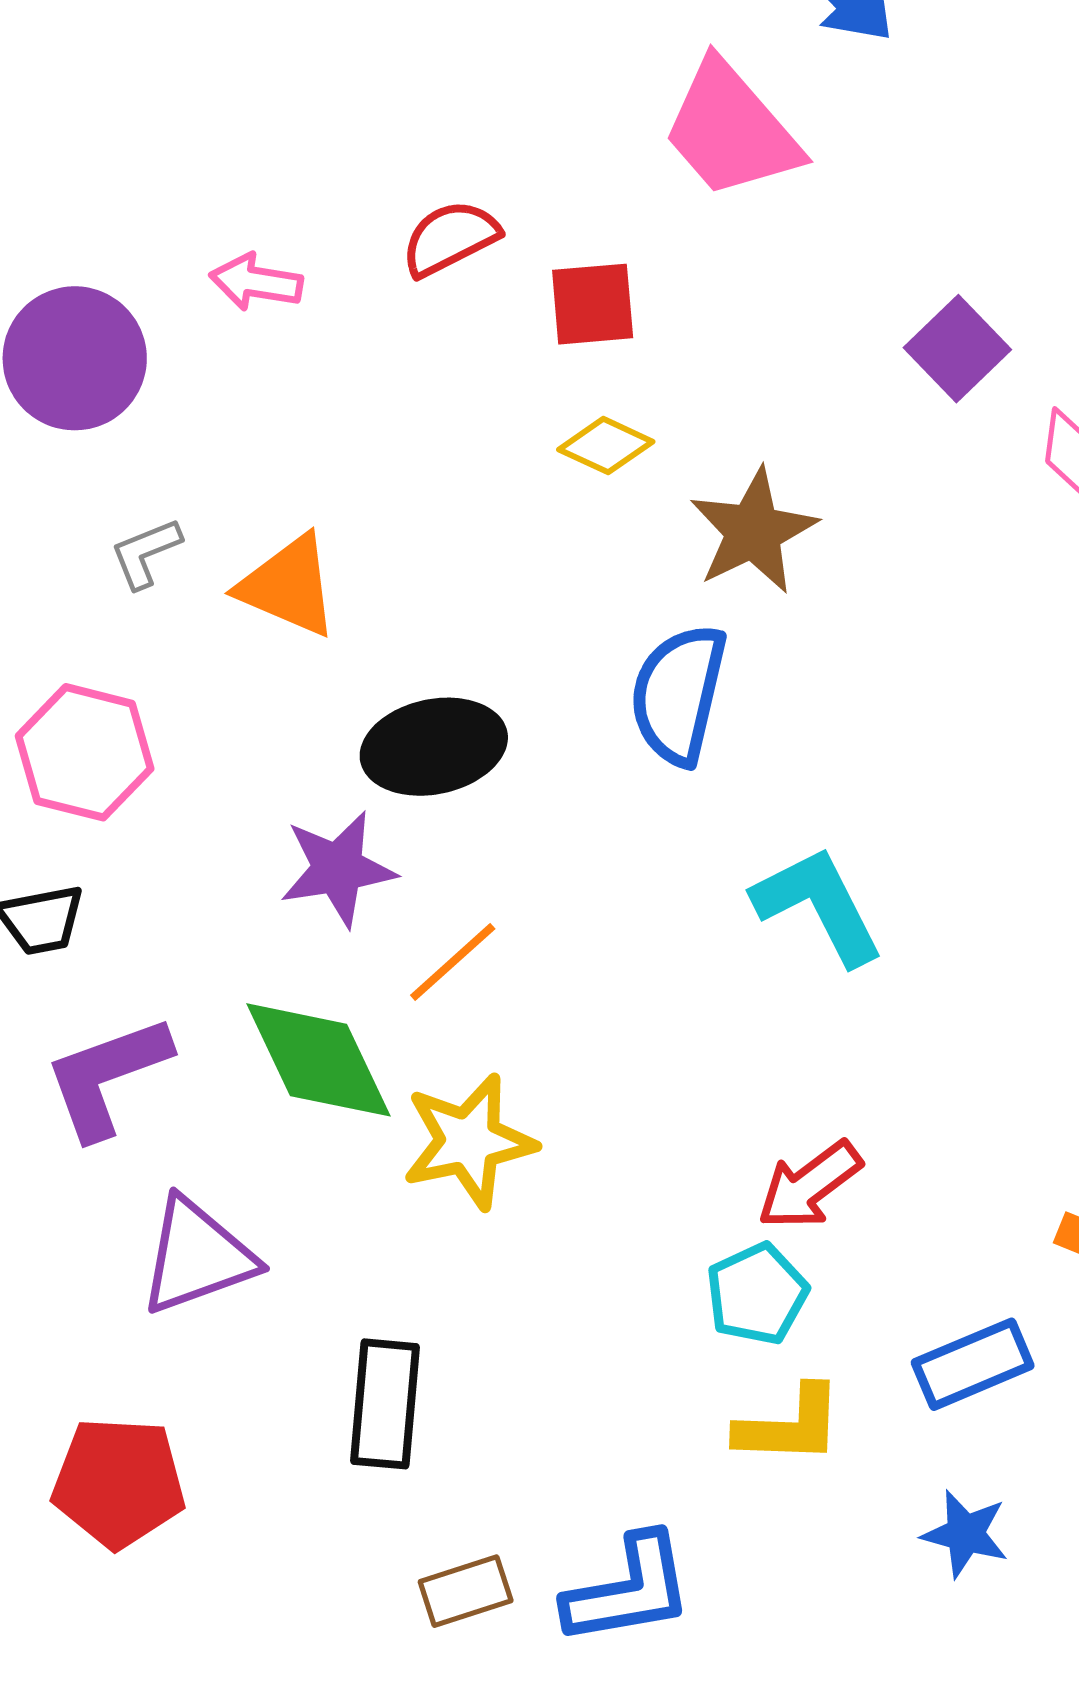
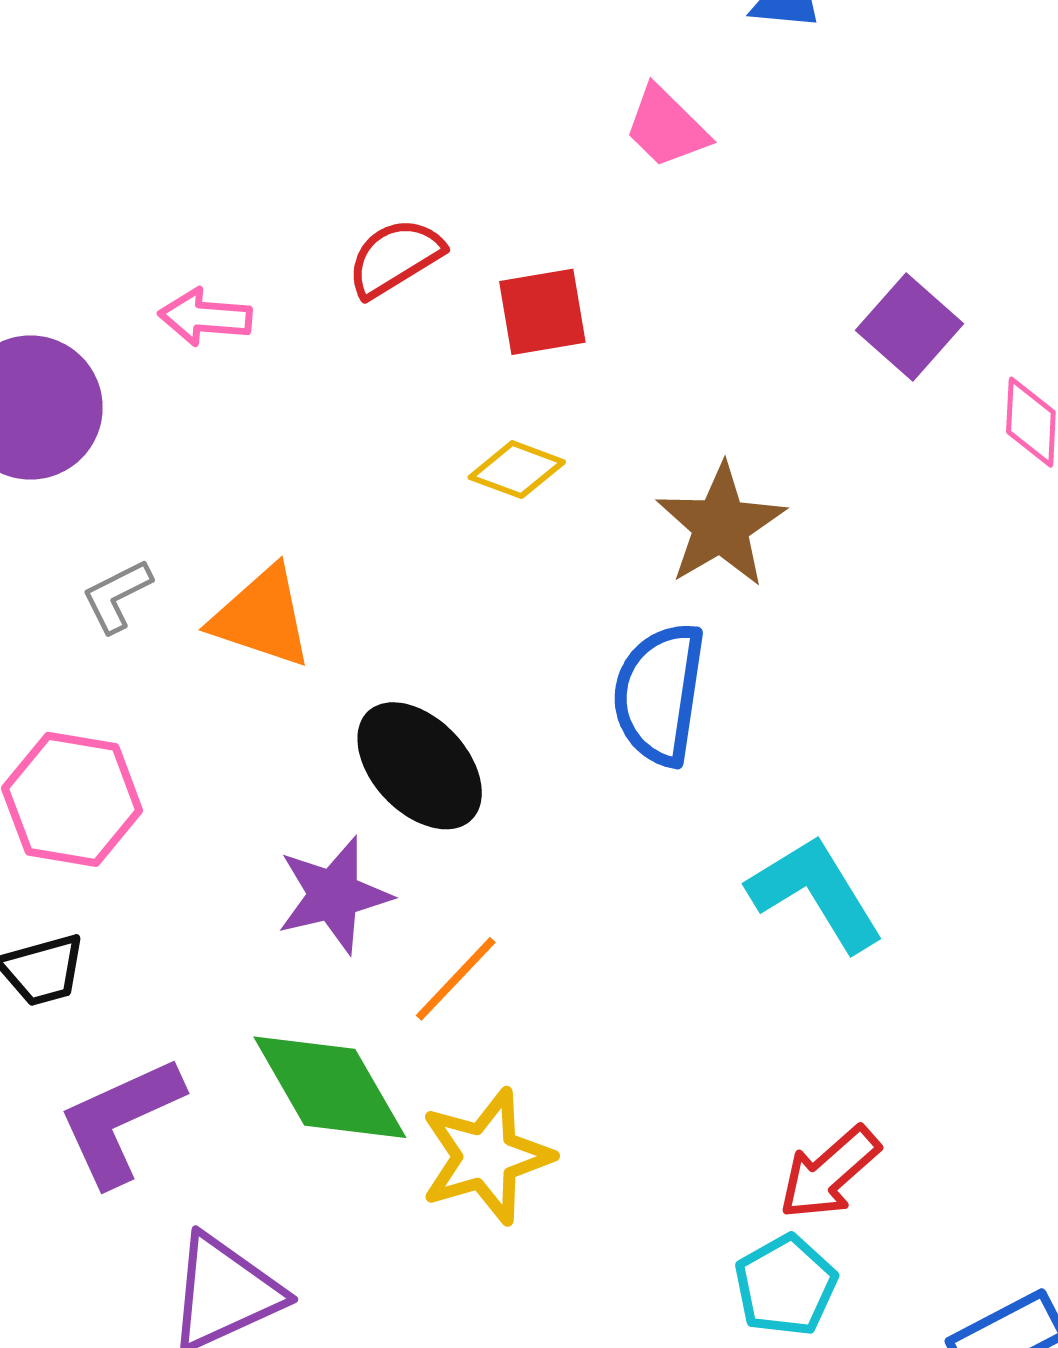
pink trapezoid: (731, 130) -> (666, 127), size x0.6
yellow diamond: (606, 446) -> (517, 470), moved
black ellipse: (434, 747) -> (420, 766), turned 63

